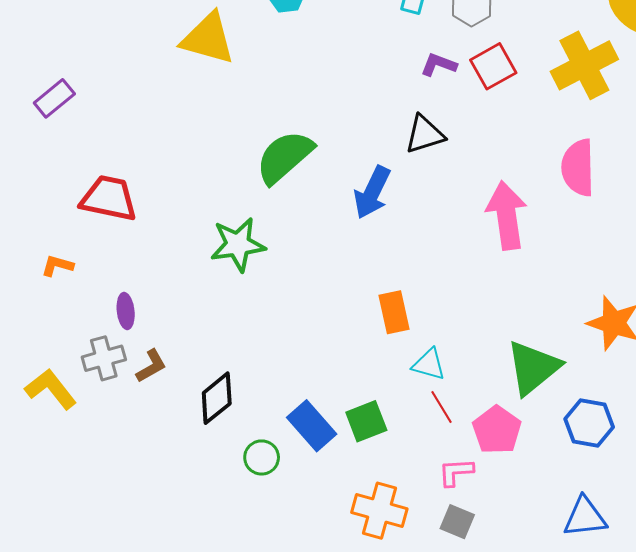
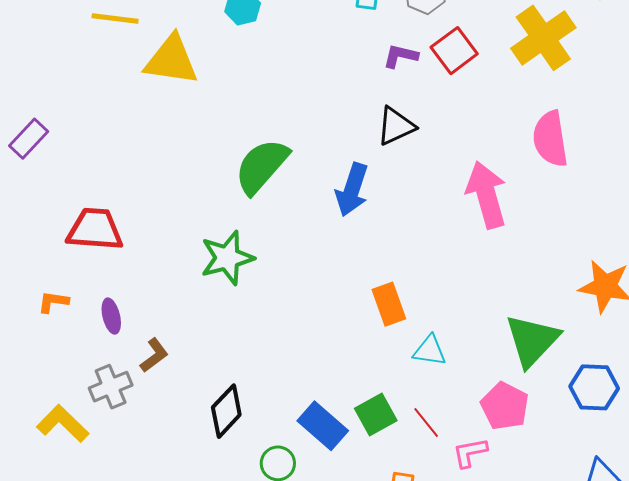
purple ellipse: (126, 311) -> (111, 316), moved
brown L-shape: (151, 366) -> (154, 355), moved
red line: (441, 407) -> (426, 423), moved

